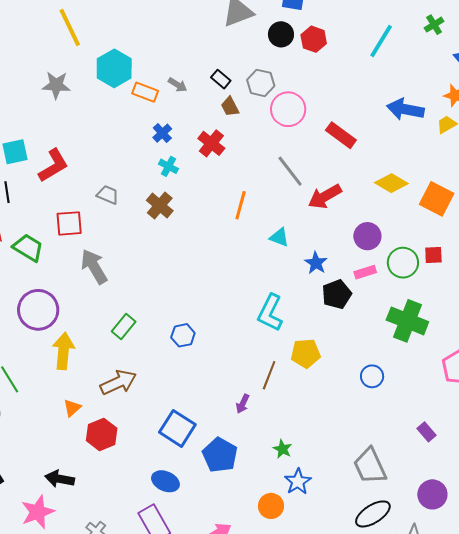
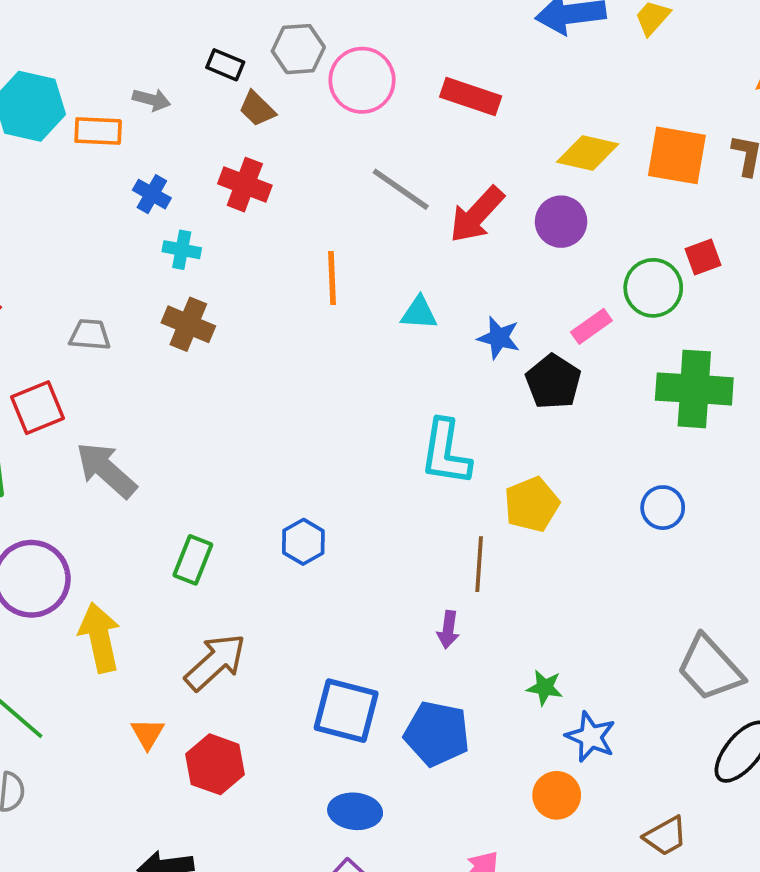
purple circle: (367, 236) -> (561, 222), moved

